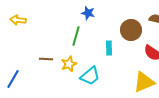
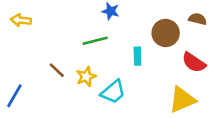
green line: (76, 36) -> (95, 41), turned 60
brown line: (46, 59) -> (57, 70), turned 40

